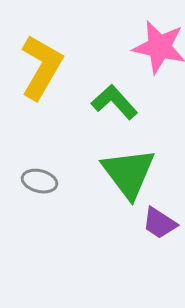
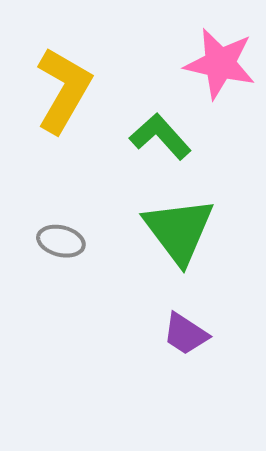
purple trapezoid: (159, 223) -> (185, 334), moved

